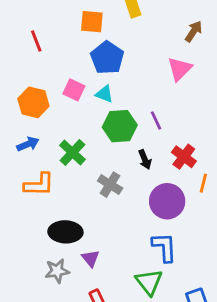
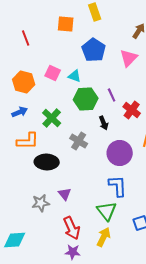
blue pentagon: (107, 58) -> (94, 50), moved
red cross: (184, 157) -> (132, 110), moved
black ellipse: (65, 232) -> (47, 162), moved

